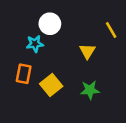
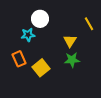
orange rectangle: (24, 74) -> (19, 59), turned -35
green star: (90, 90) -> (72, 60), moved

